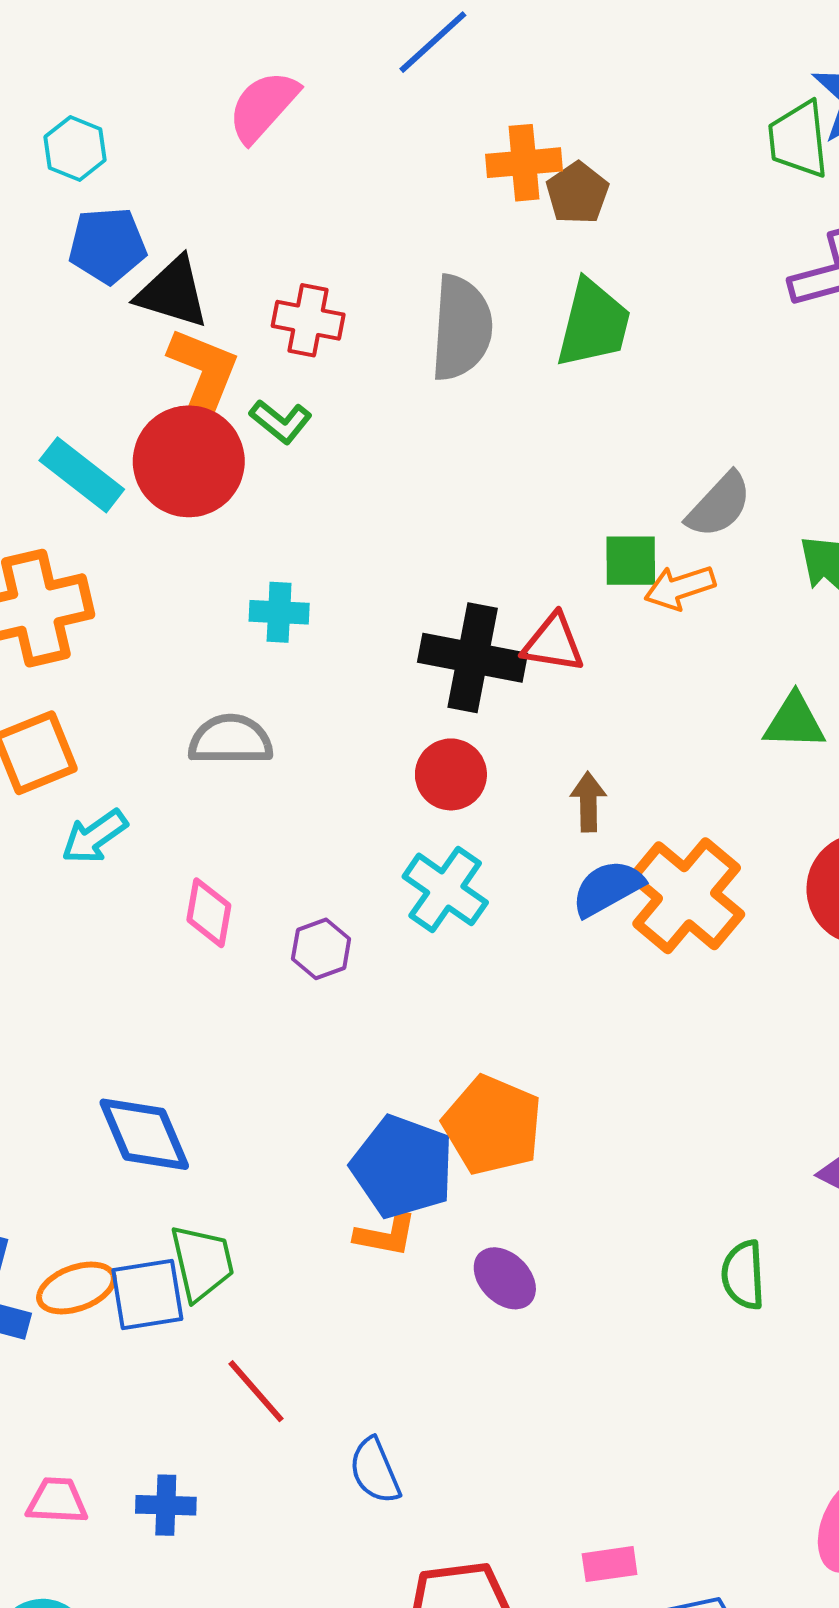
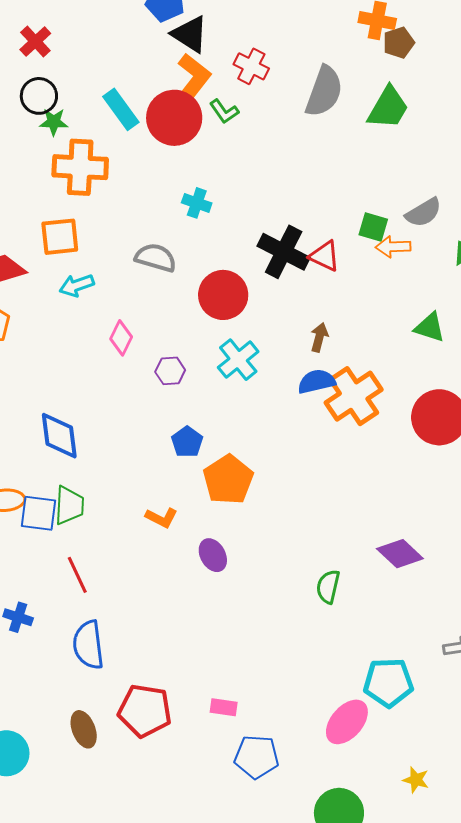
red circle: (451, 774) -> (223, 295), moved, size x1.4
blue pentagon: (403, 1167) -> (187, 442), moved, size x0.6
blue semicircle: (375, 1471) -> (88, 645), moved, size x1.4

